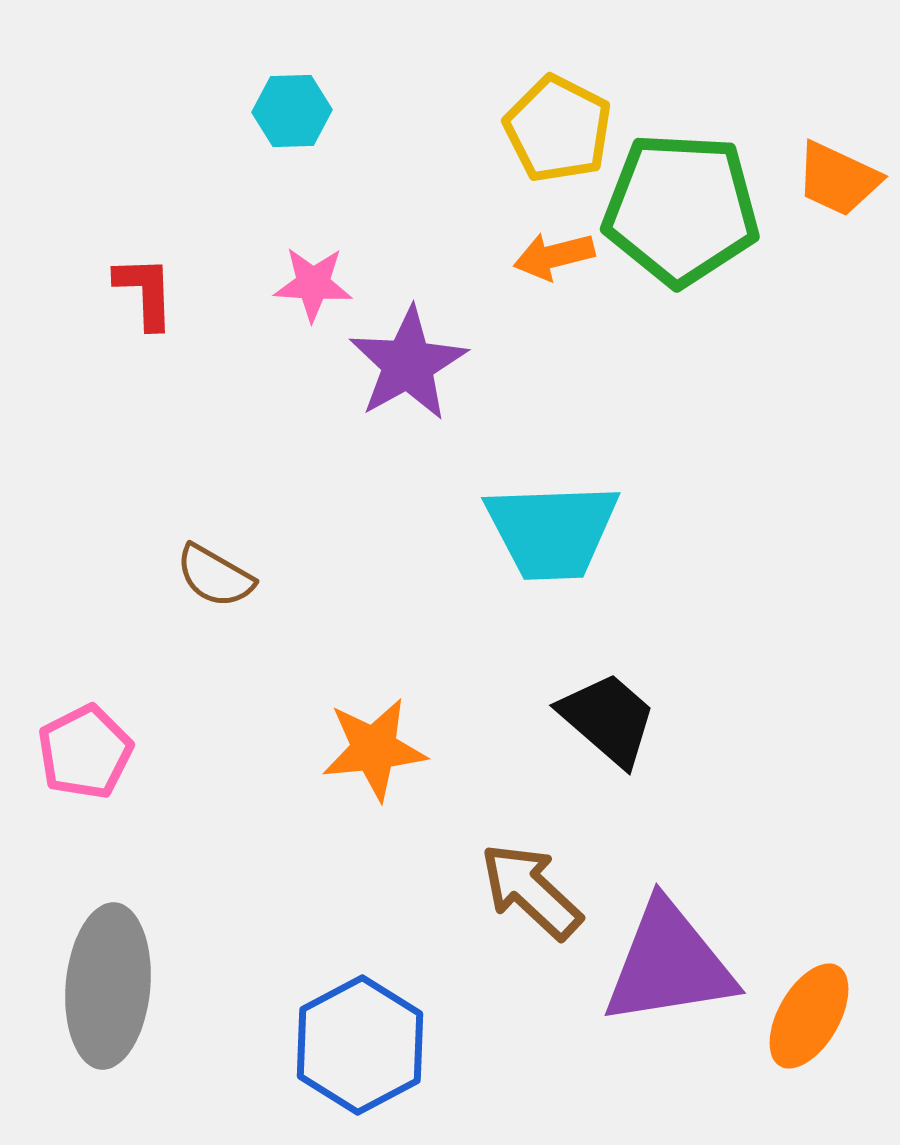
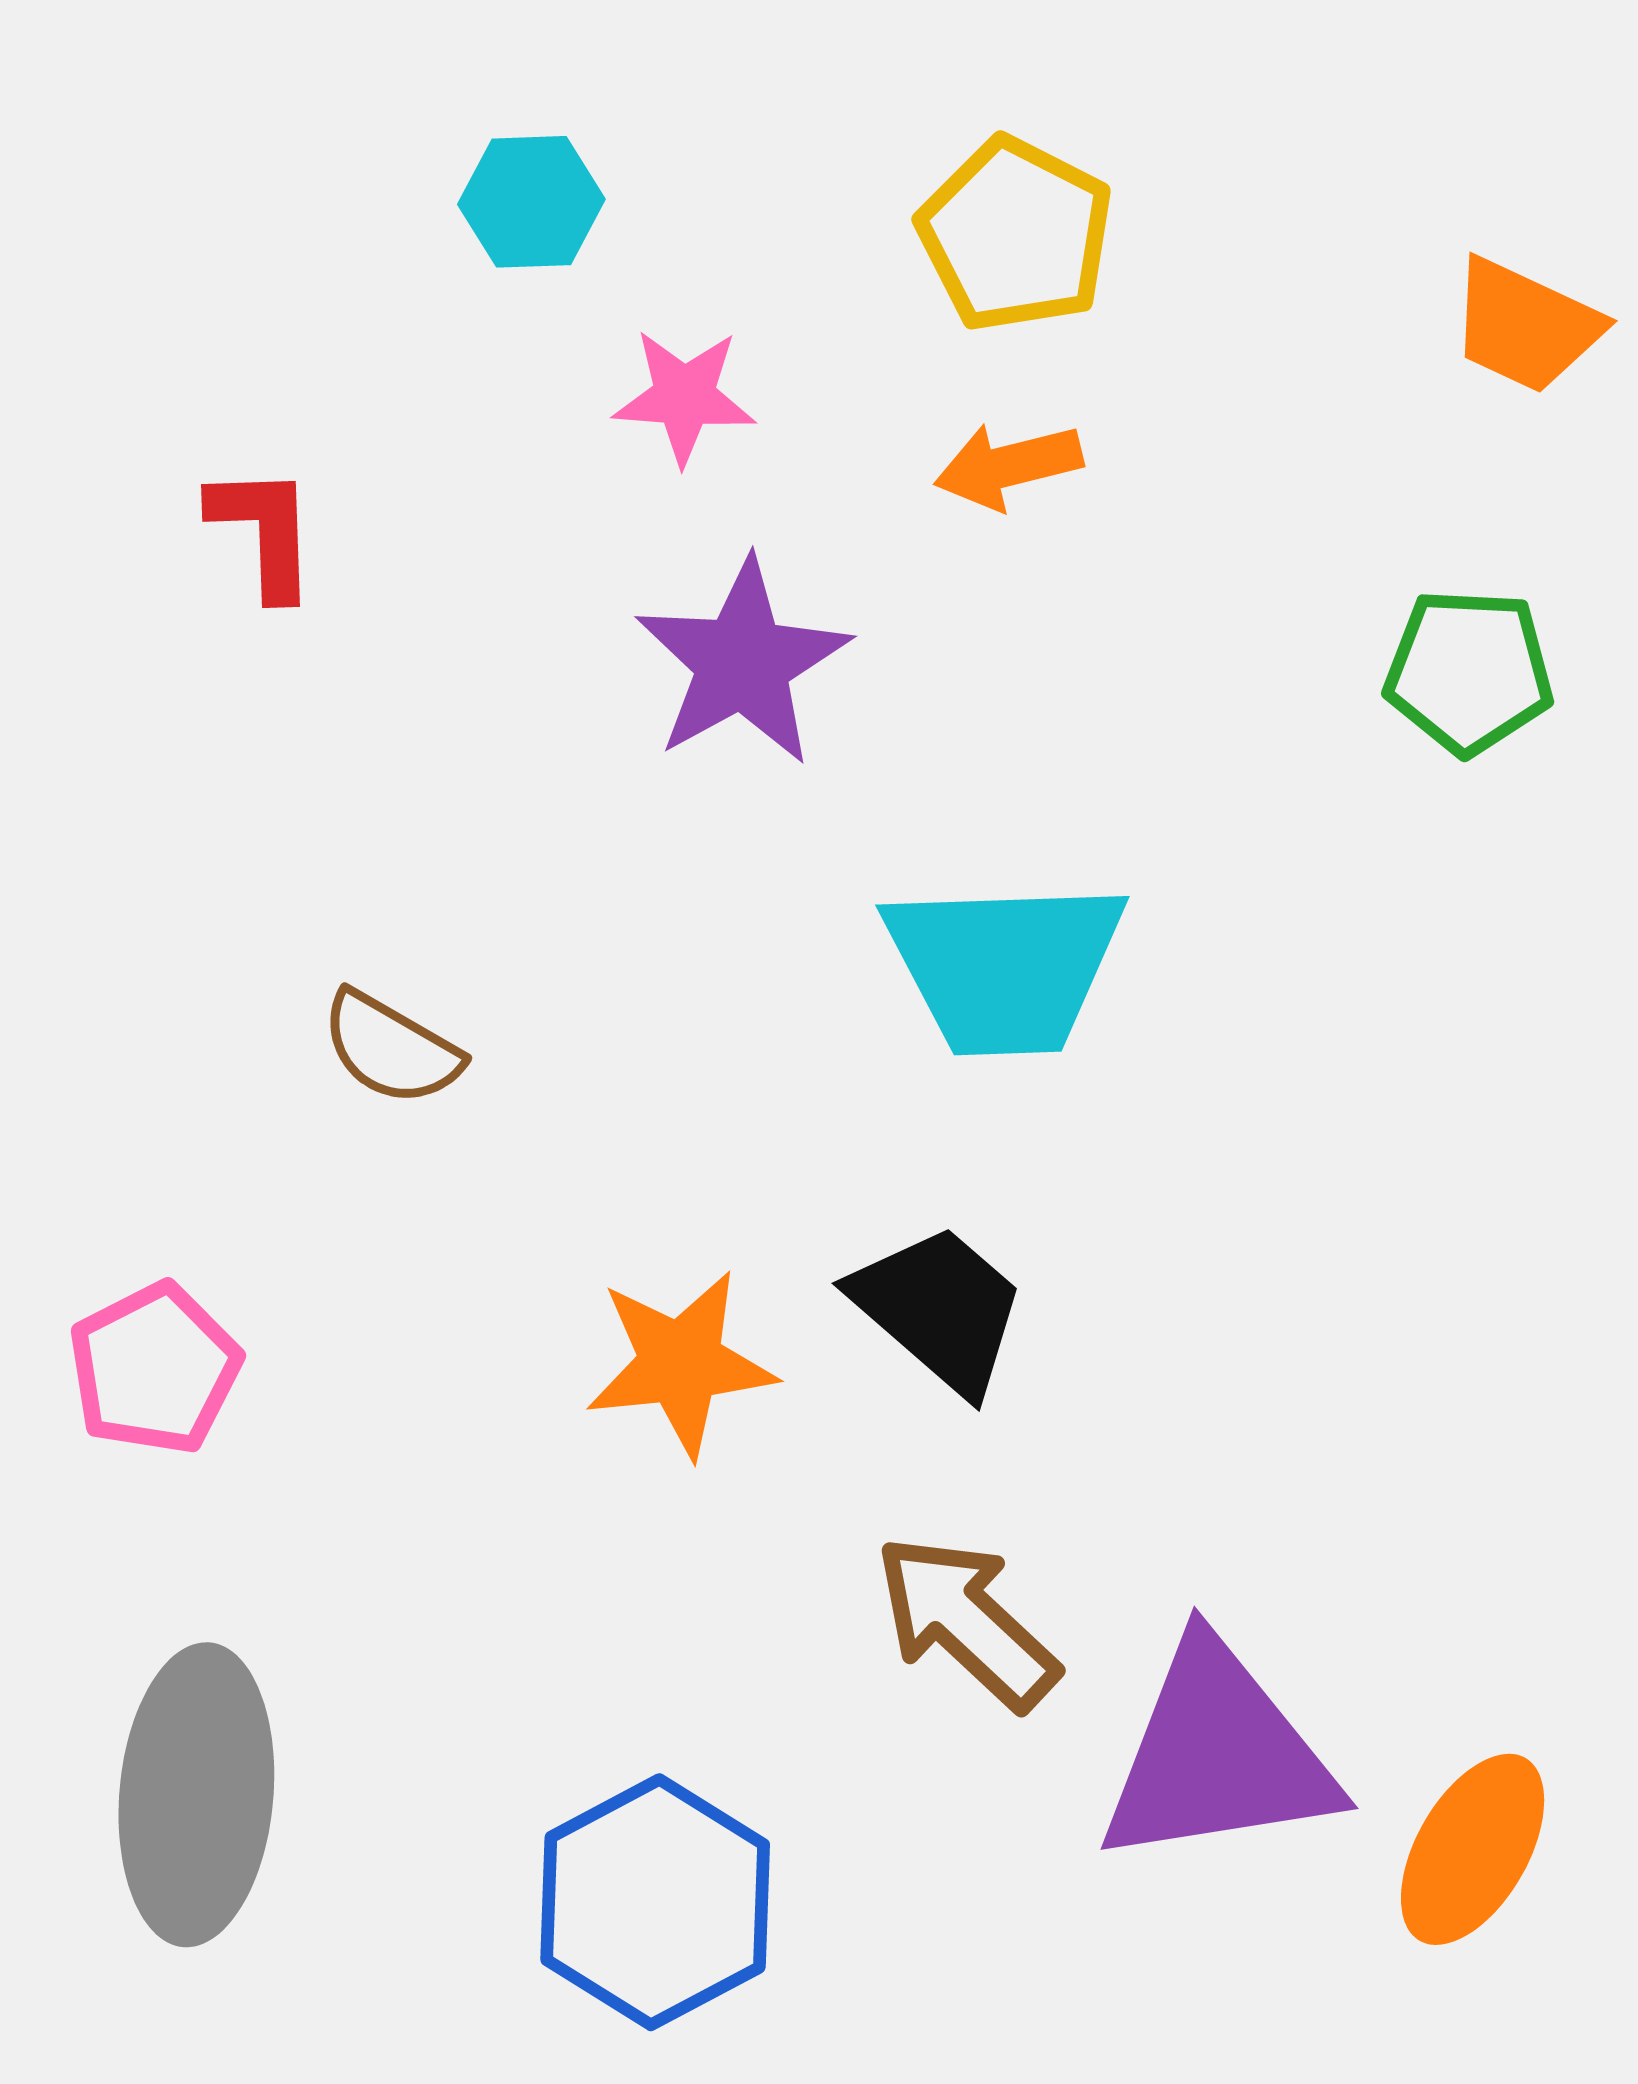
green pentagon: (681, 209) -> (1469, 672), moved, size x0.6
pink star: (313, 284) -> (684, 397), moved
black trapezoid: (608, 719) -> (939, 1309), moved

